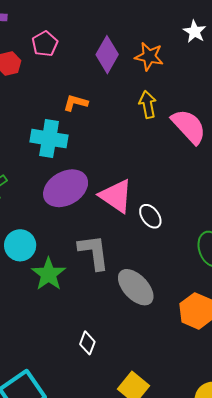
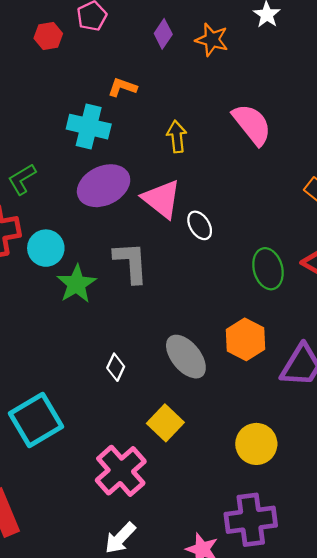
purple diamond: (107, 55) -> (163, 34), size x0.7
yellow arrow: (148, 105) -> (177, 137), moved
gray ellipse: (136, 287) -> (186, 357), moved

